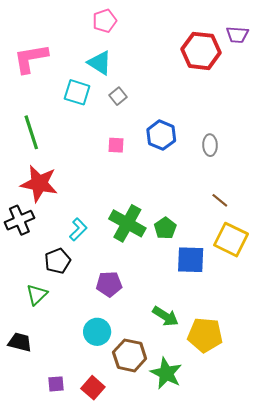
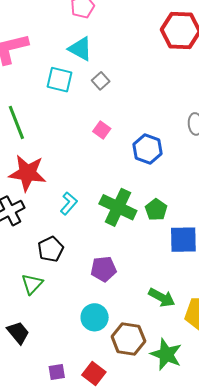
blue hexagon: (161, 135) -> (148, 149), moved
pink square: (116, 145) -> (102, 130), turned 36
cyan L-shape: (78, 229) -> (69, 203), moved
black trapezoid: (20, 342) -> (18, 333), turned 40

